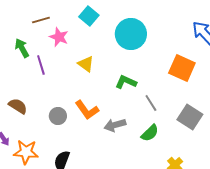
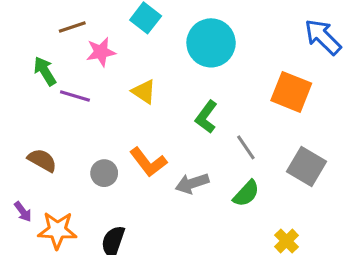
pink star: (59, 37) -> (101, 52), turned -30
purple line: (41, 65) -> (75, 96), turned -54
green L-shape: (126, 82) -> (206, 117), turned -75

